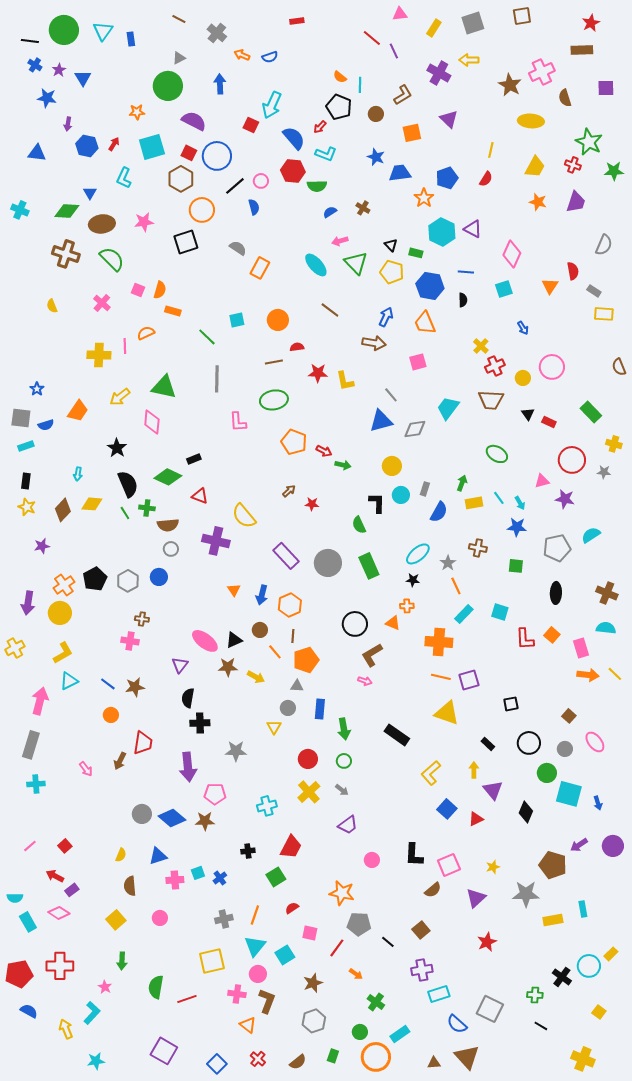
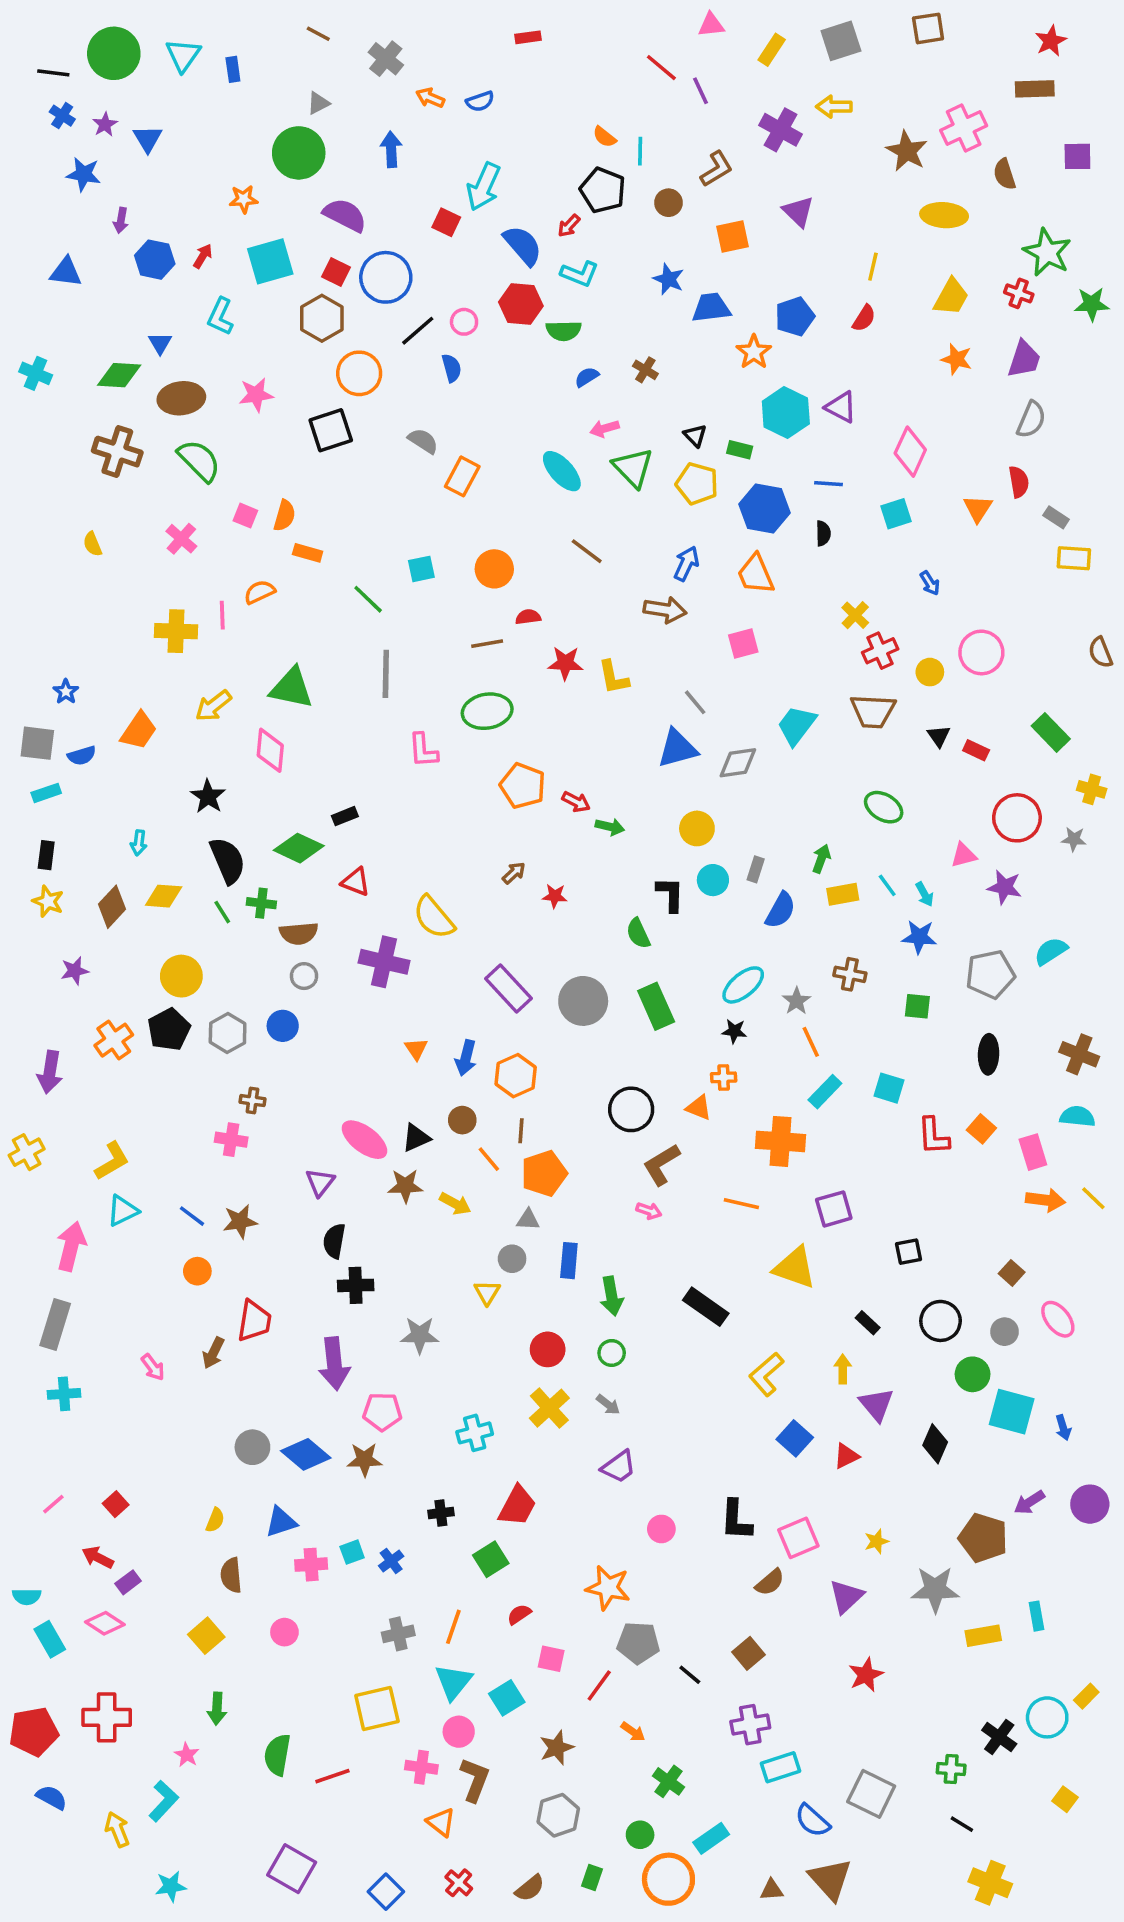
gray semicircle: (604, 245) -> (1031, 420), moved
yellow circle: (60, 613) -> (181, 976), moved
orange line: (441, 677) -> (741, 1204), moved
yellow cross: (583, 1059) -> (990, 1883), moved

